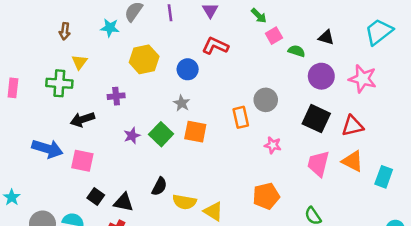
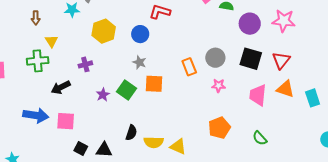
gray circle: (266, 100) -> (215, 58), moved
red triangle: (353, 126) -> (281, 60), turned -30
cyan rectangle: (384, 177) -> (313, 98), turned -30

